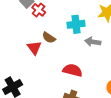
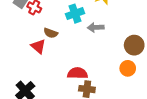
red semicircle: (72, 70) -> (78, 73), moved

